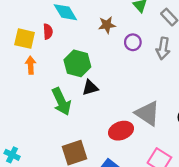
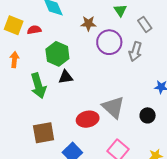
red semicircle: (48, 31) -> (34, 30), moved, turned -104
purple circle: (133, 42) -> (109, 42), size x1.6
orange arrow: (31, 65) -> (14, 60), moved

